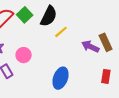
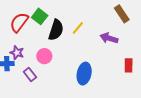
black semicircle: (49, 16) -> (56, 30), moved
brown rectangle: (106, 42) -> (122, 14), moved

